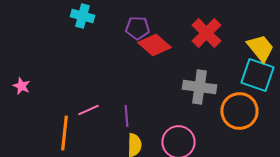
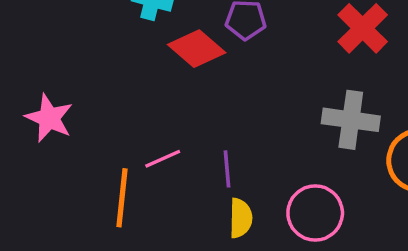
red diamond: (154, 45) -> (197, 49), moved
pink star: (21, 86) -> (49, 118), size x1.6

